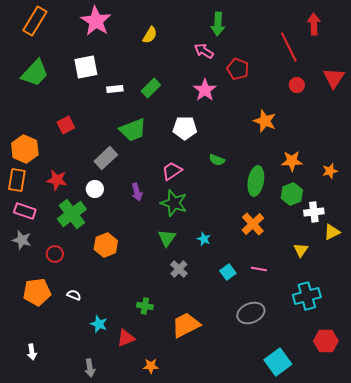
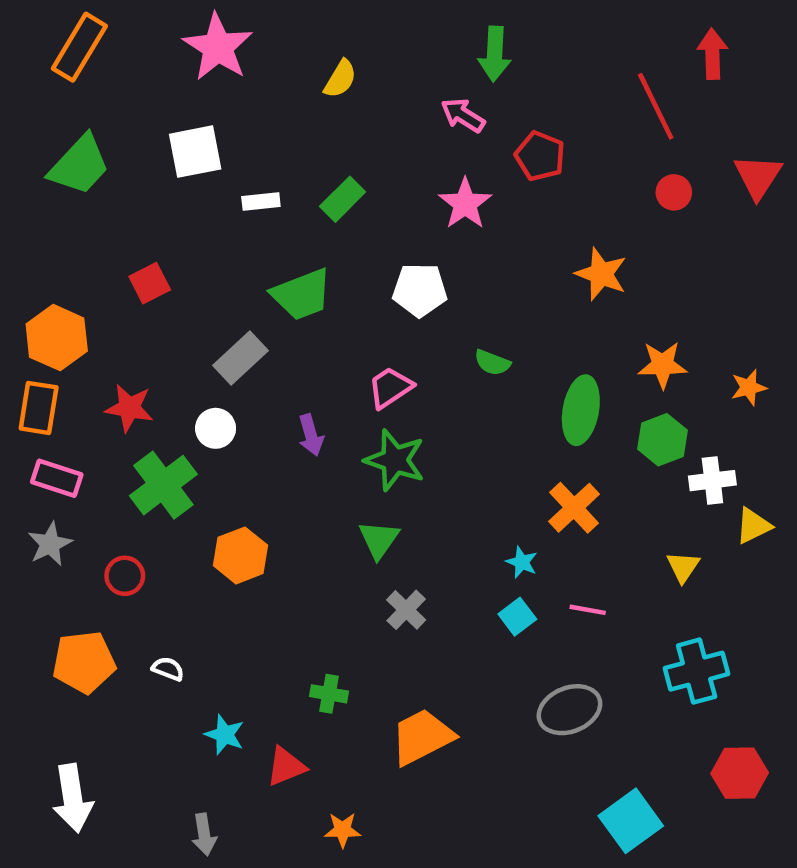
cyan star: (204, 239) -> (522, 562), moved
gray star: (22, 240) -> (50, 544), turned 30
white arrow: (32, 352) -> (73, 798), size x1.8

